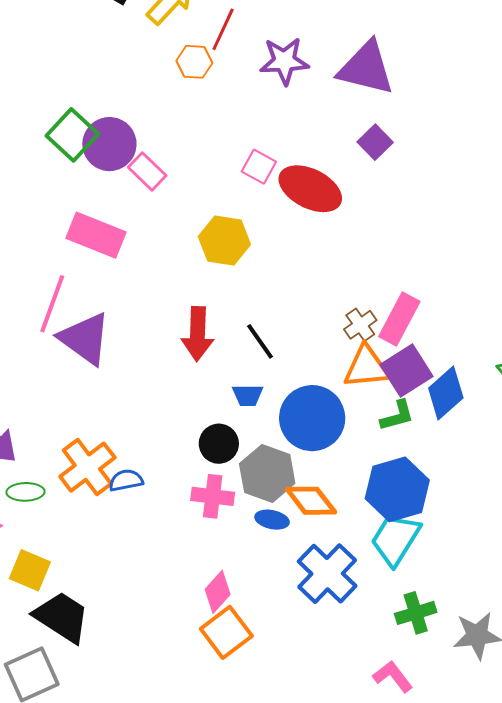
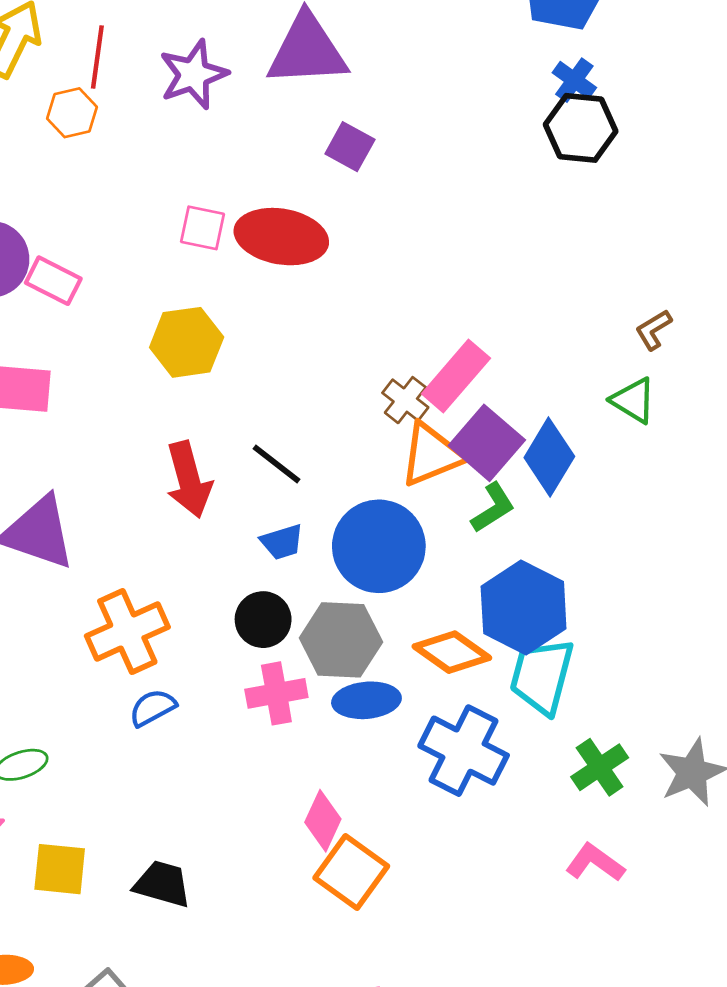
pink rectangle: (399, 319) -> (456, 376), turned 30
orange cross: (87, 467) -> (127, 632), moved, turned 30
orange diamond: (311, 501) -> (452, 652), moved
blue ellipse: (272, 520) -> (366, 700), size x1.4
black trapezoid: (62, 617) -> (162, 884), moved, size x0.7

